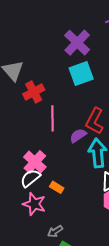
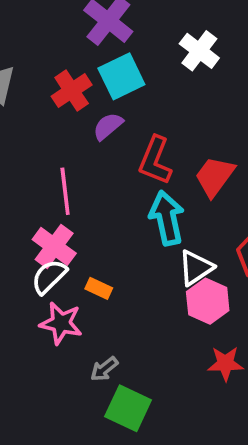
red cross: (34, 92) -> (72, 91), moved
pink line: (53, 118) -> (65, 191), moved
purple semicircle: (78, 136) -> (108, 126), moved

